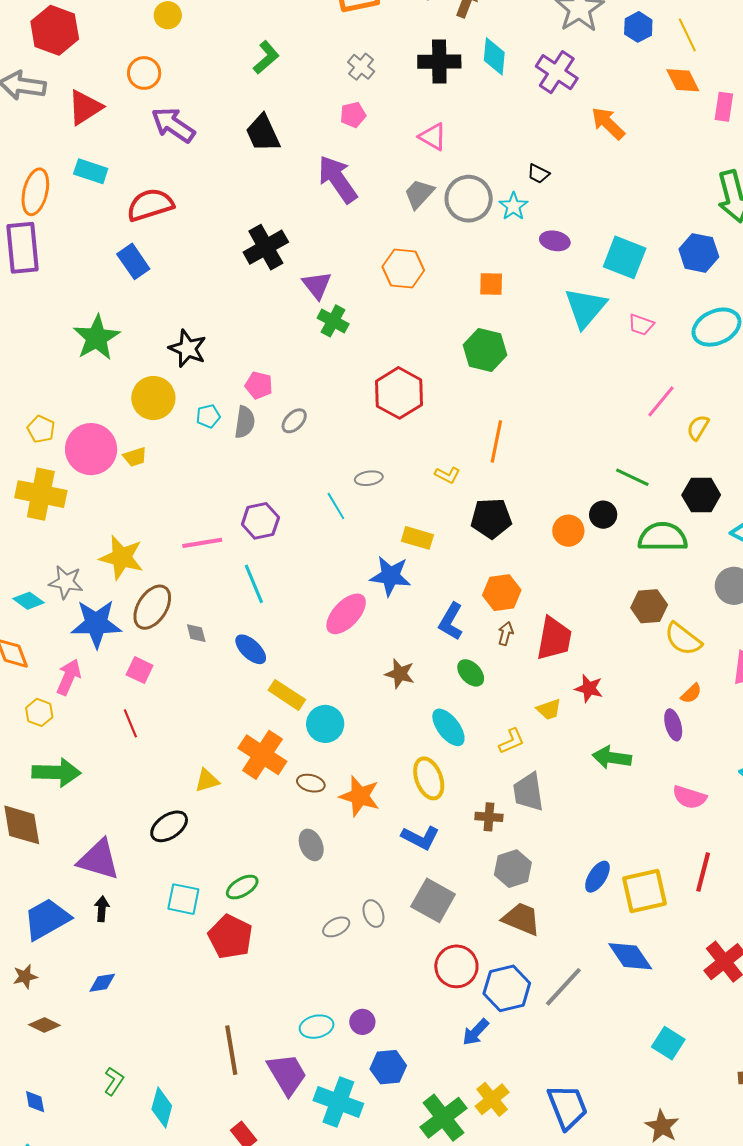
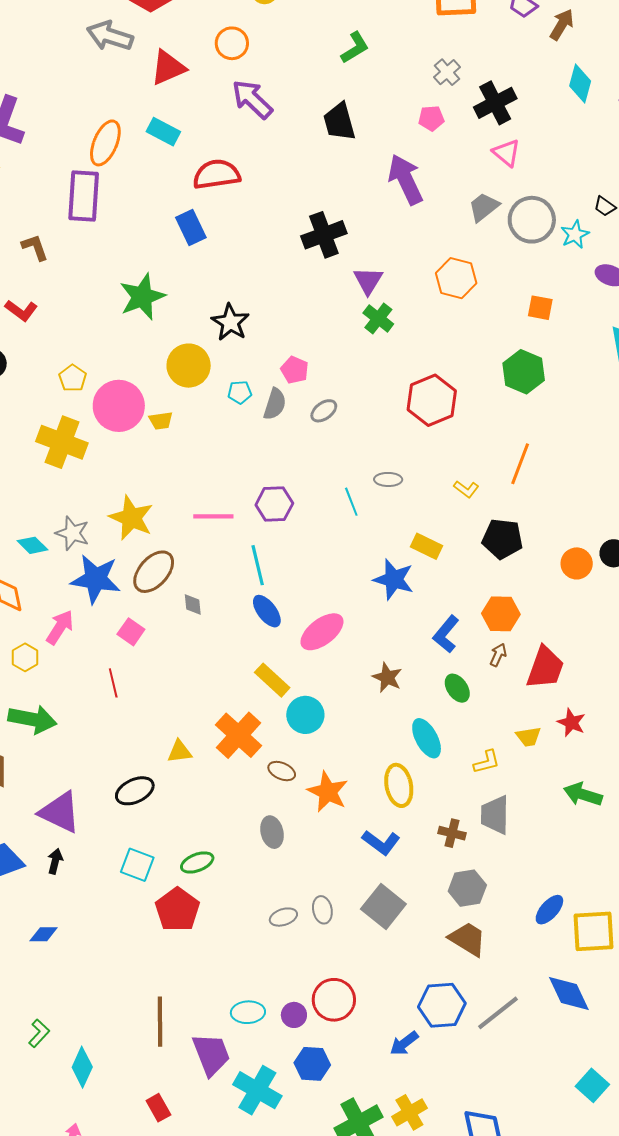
black cross: (439, 62) -> (495, 103), moved, turned -36
pink ellipse: (346, 614) -> (322, 632), moved
blue ellipse: (251, 649) -> (267, 611), moved
red circle: (456, 966) -> (334, 1000), moved

